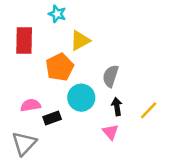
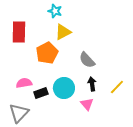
cyan star: (57, 14) -> (55, 11), moved
gray semicircle: (110, 76) -> (87, 60), turned -60
cyan circle: (81, 98) -> (64, 88), moved

